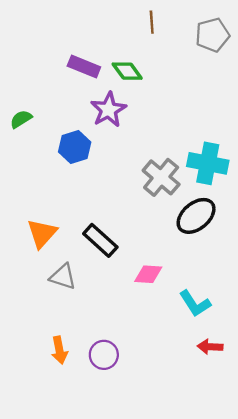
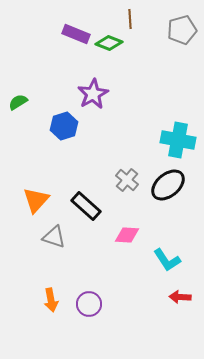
purple rectangle: (84, 66) -> (76, 34), moved
green diamond: (127, 71) -> (109, 43), moved, turned -32
gray cross: (161, 177) -> (127, 180), moved, size x0.7

